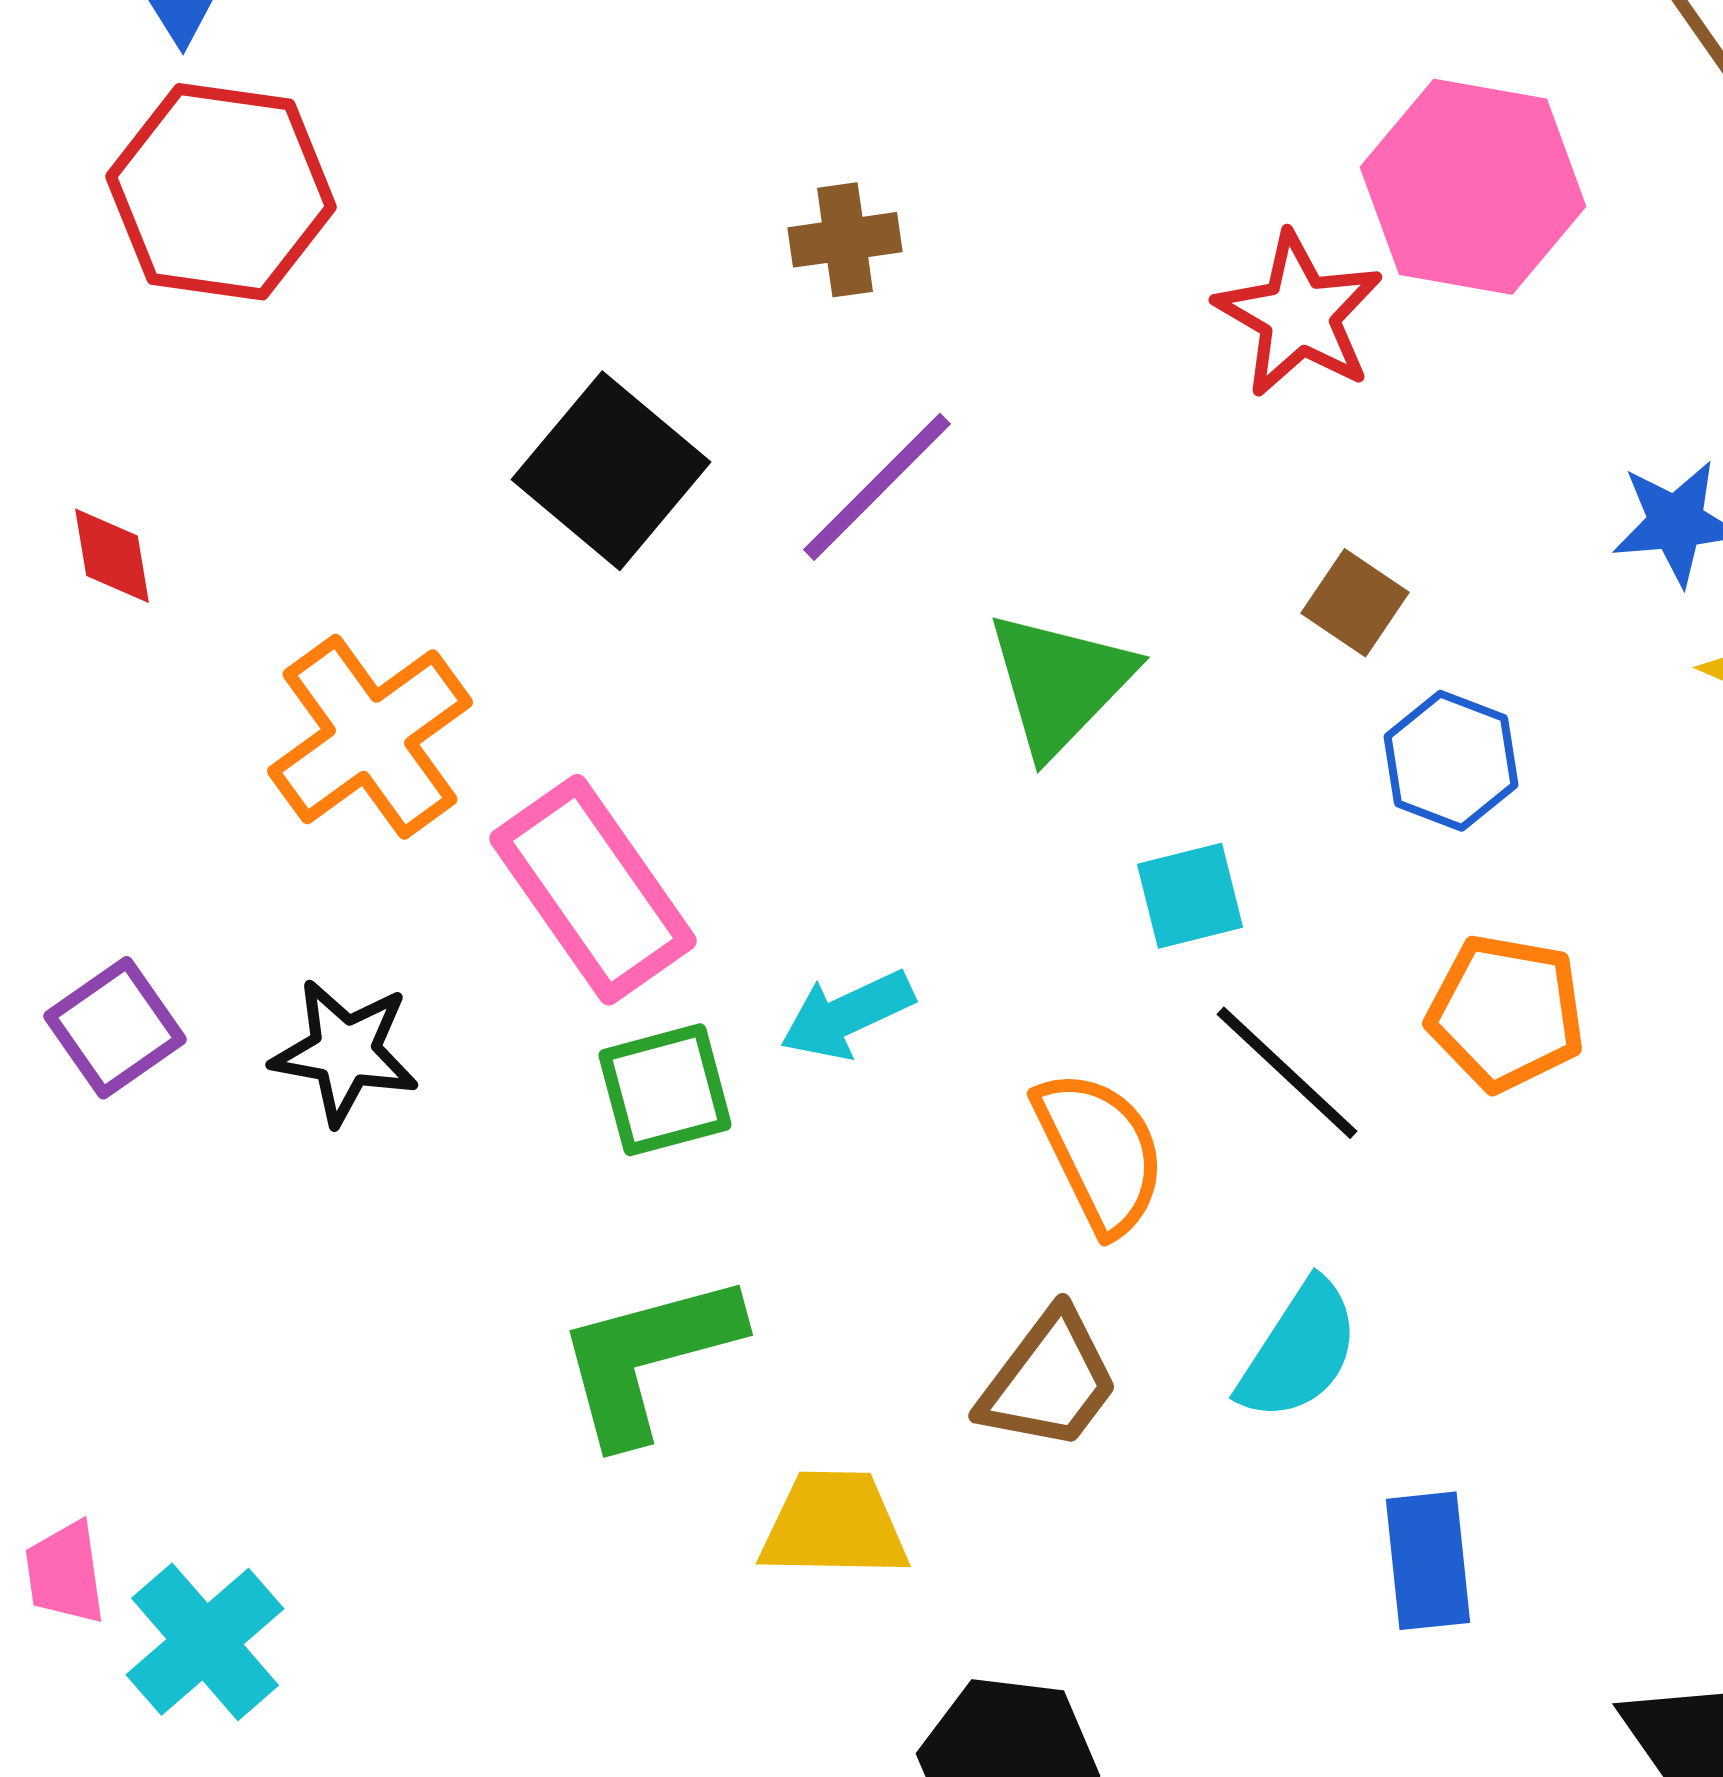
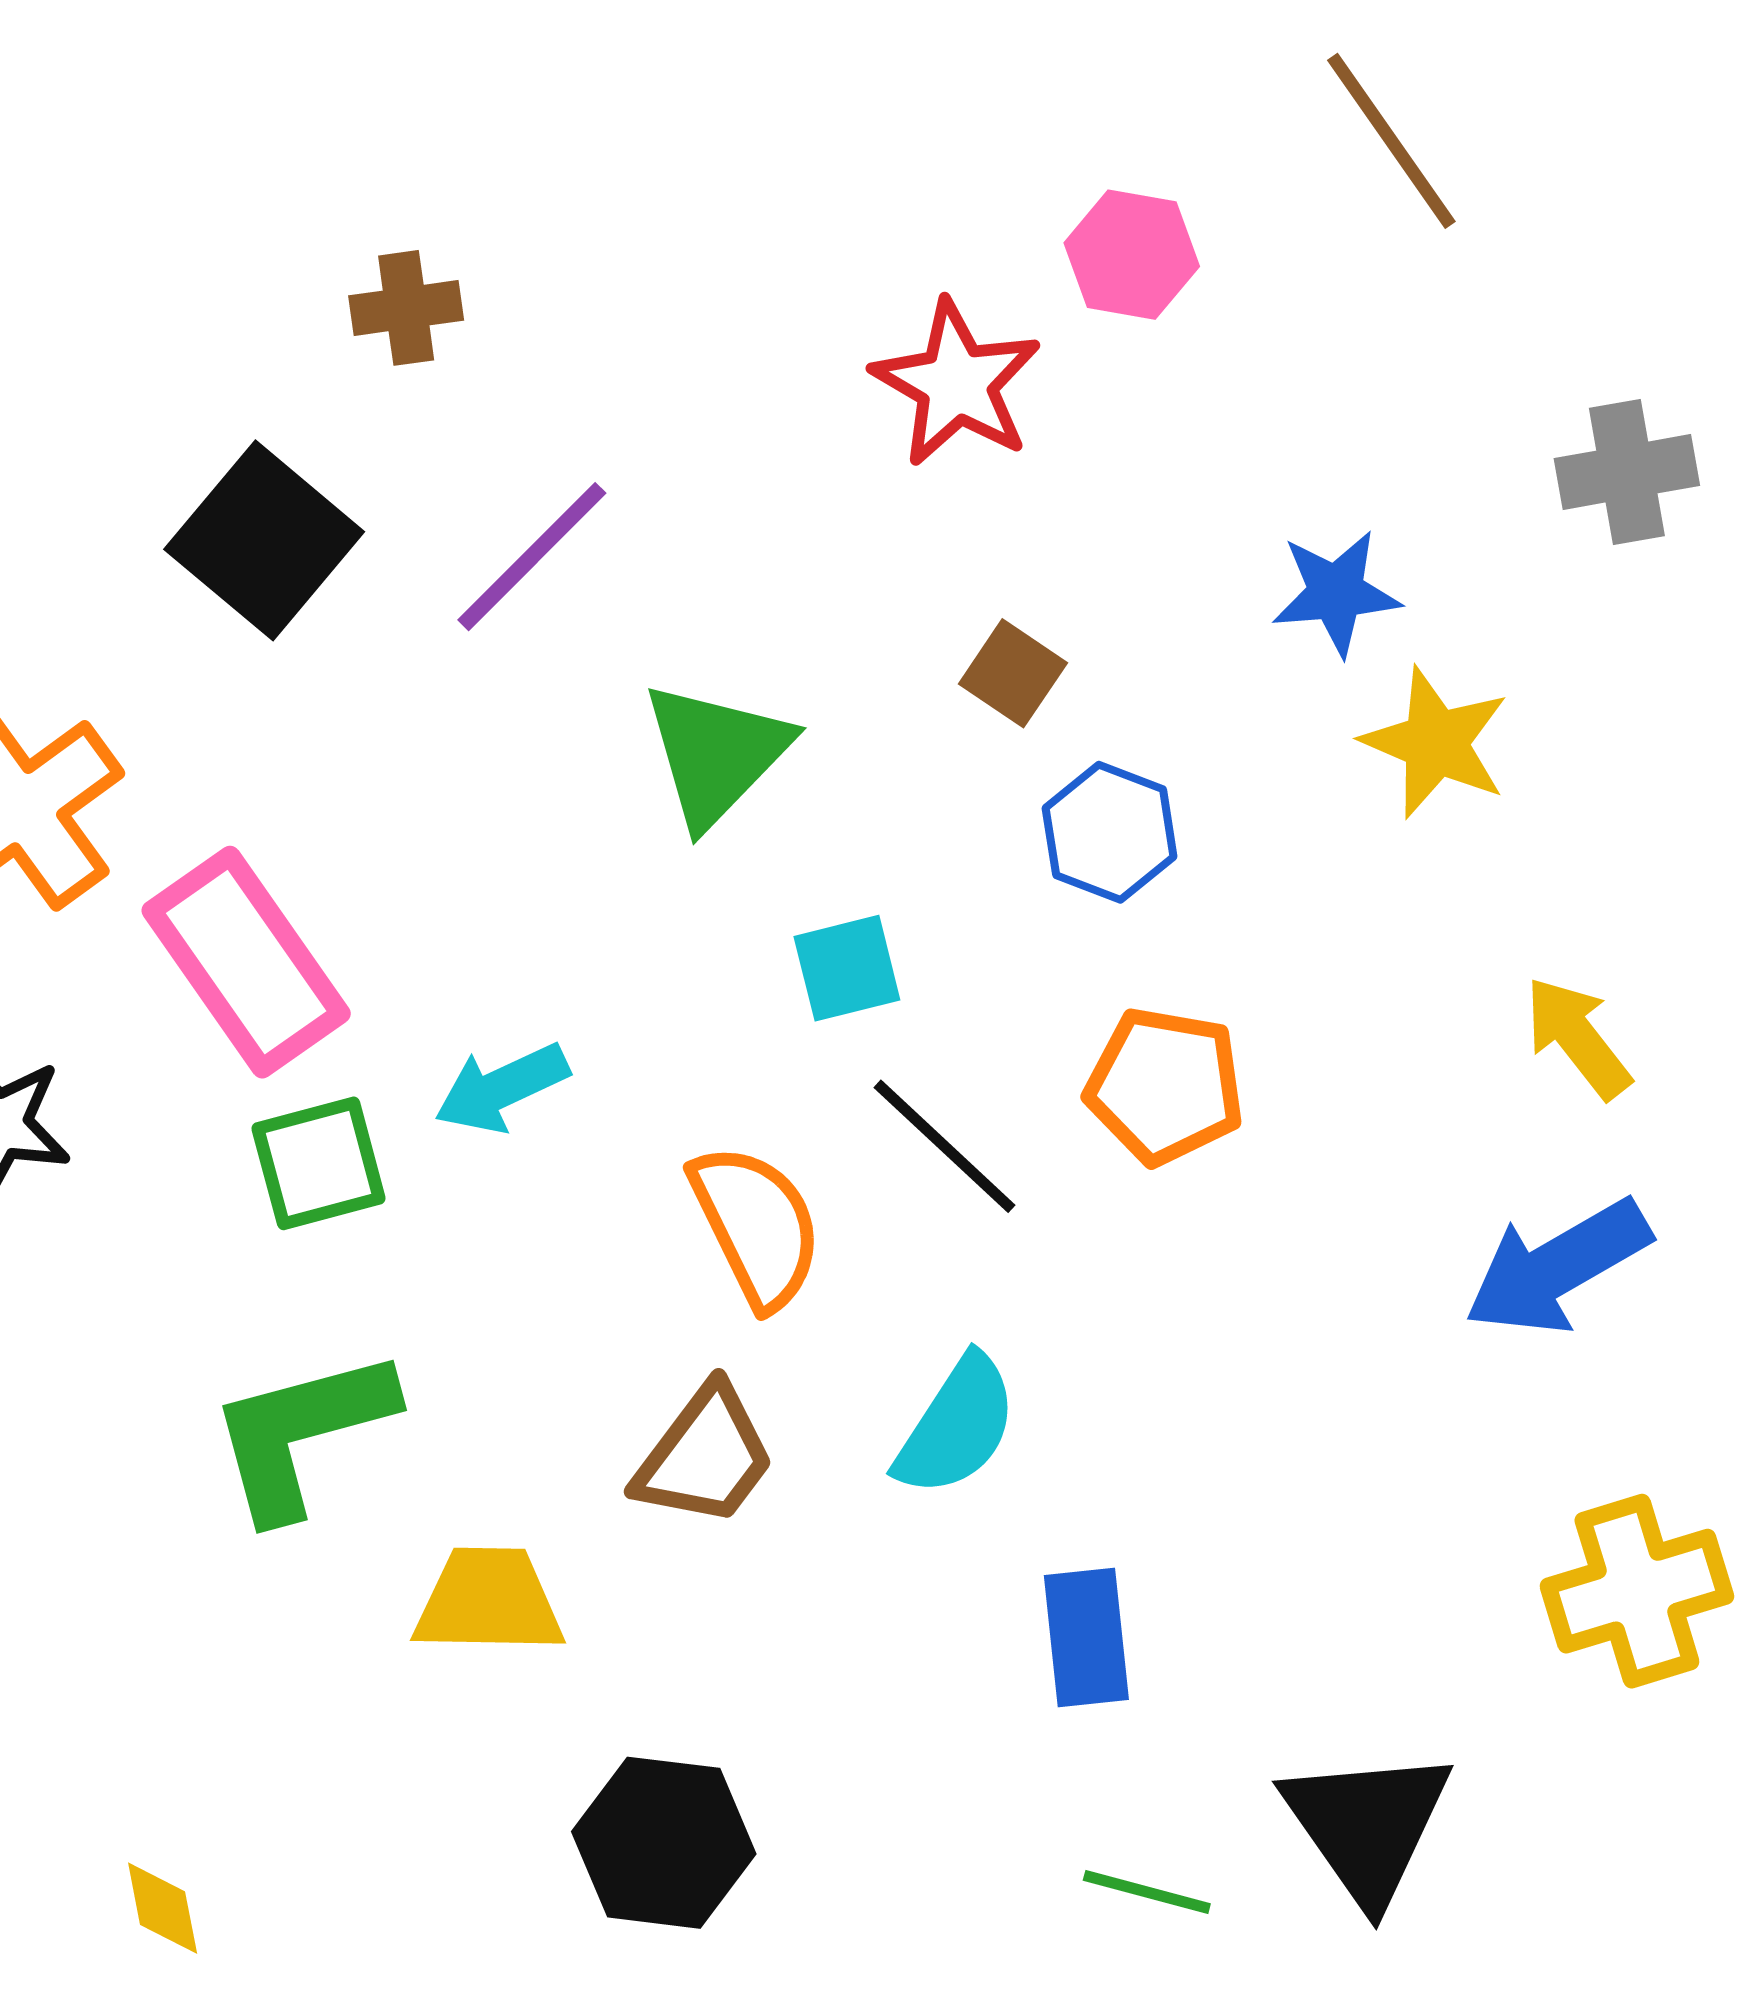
pink hexagon: (1473, 187) -> (1132, 255), size x0.6
brown cross: (845, 240) -> (406, 308), moved

